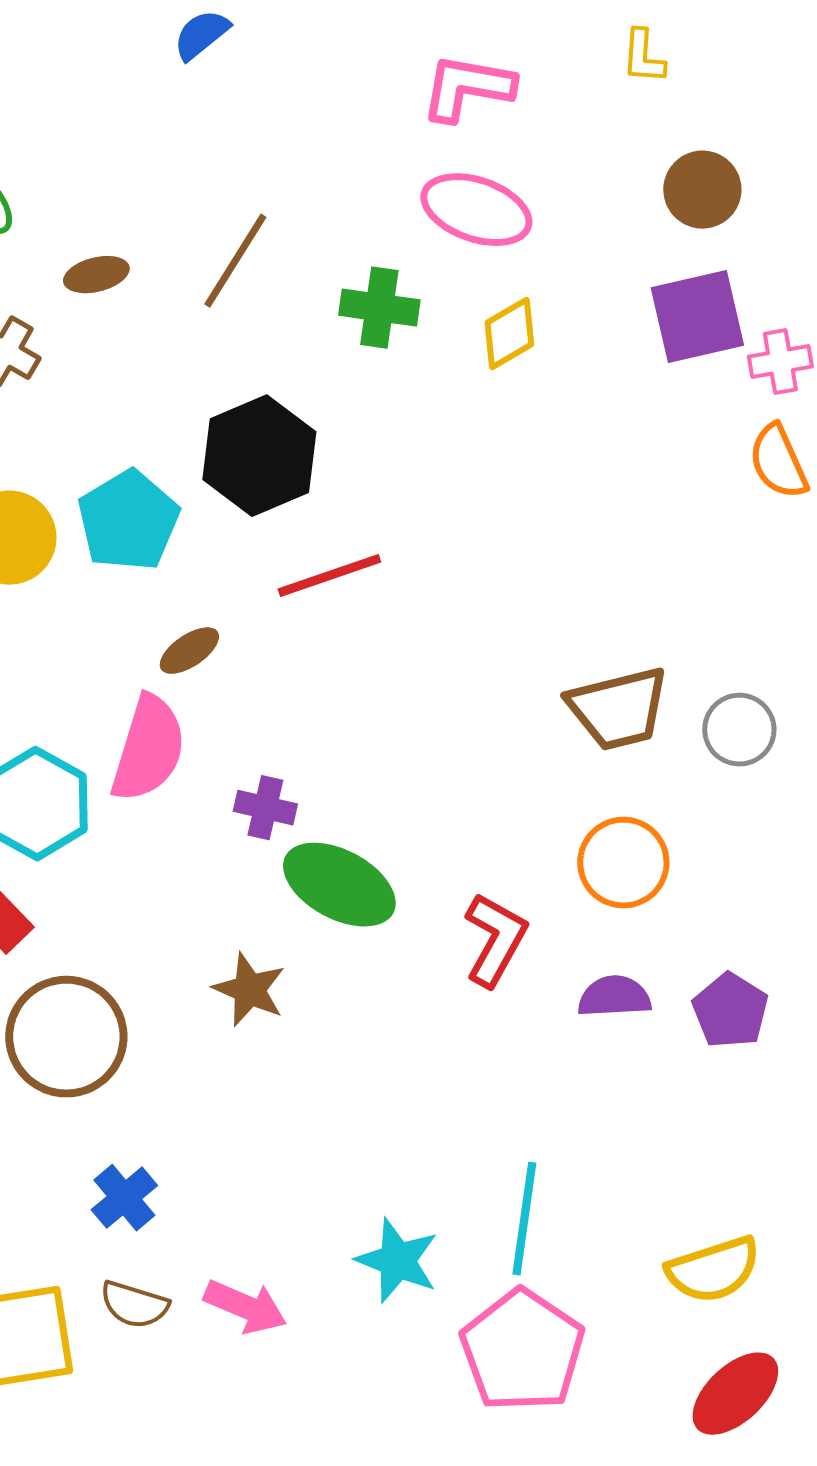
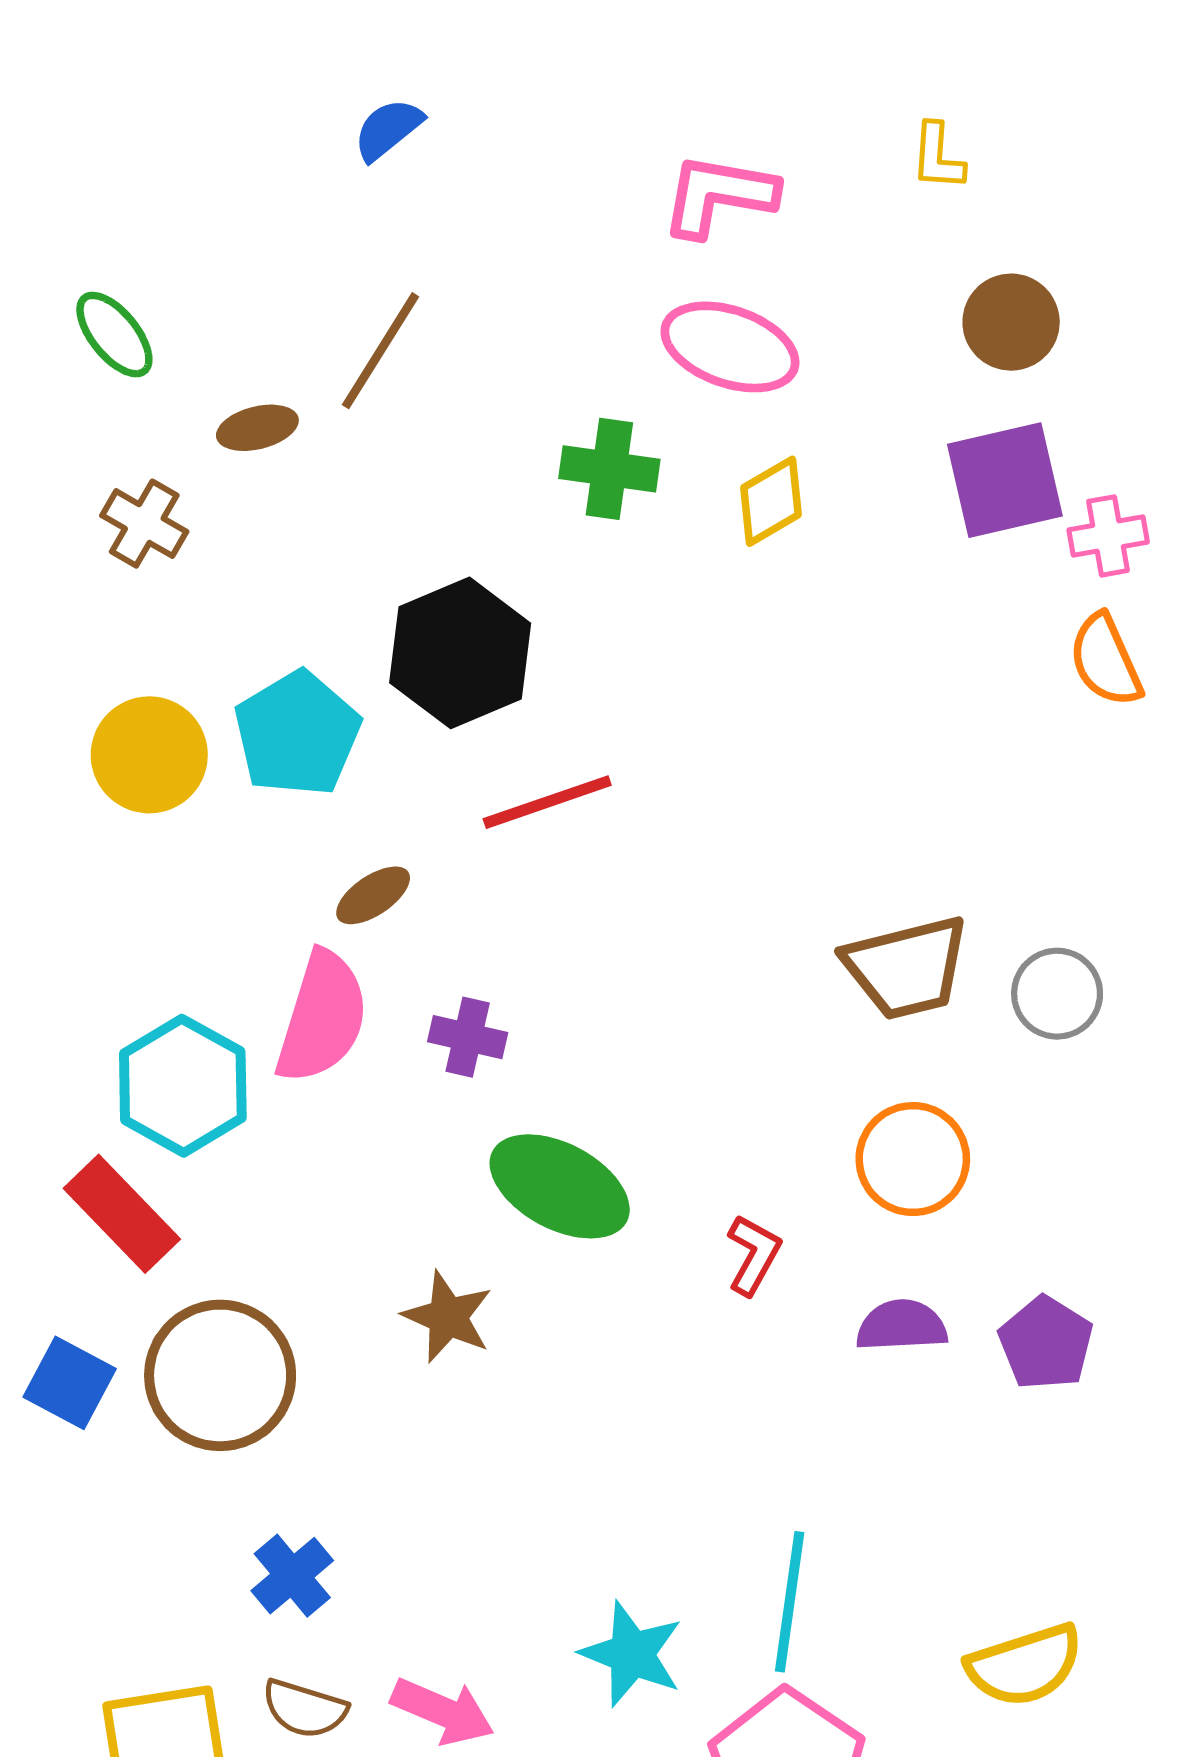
brown line: (235, 261) -> (381, 351), moved
purple cross: (265, 808) -> (468, 1037), moved
red L-shape: (495, 940) -> (754, 1255), size x0.7

